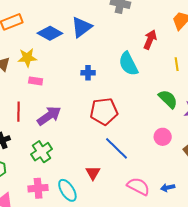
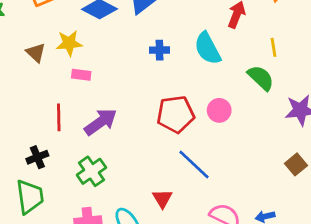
blue cross: (88, 73) -> (159, 50), moved
green semicircle: (168, 99) -> (261, 78), moved
pink circle: (163, 137) -> (219, 110), moved

